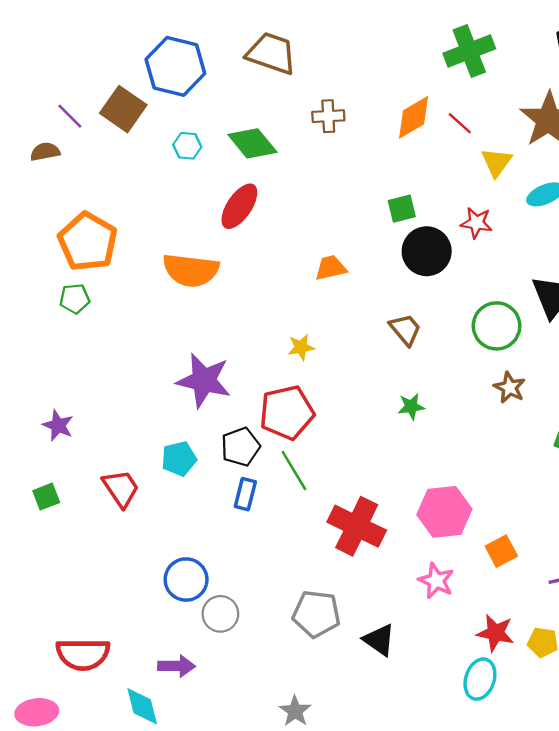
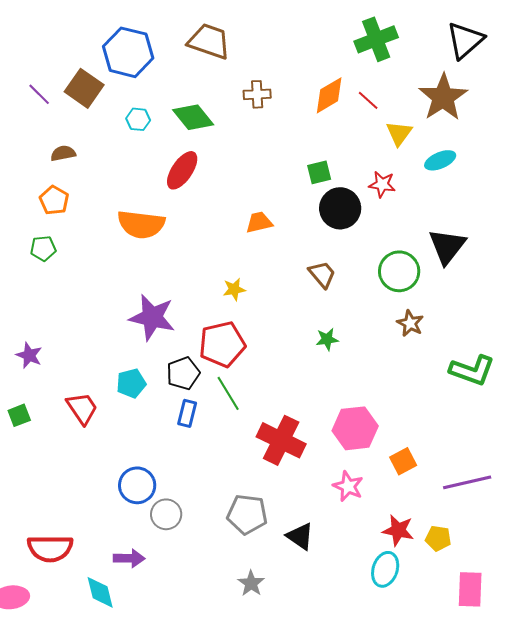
brown semicircle: (45, 152) -> (63, 153), moved
orange pentagon: (88, 242) -> (54, 200), size x0.6
gray star: (295, 711) -> (251, 583), moved

